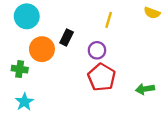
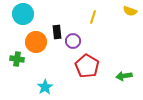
black rectangle: (67, 37) -> (57, 32), turned -32
purple circle: (97, 50) -> (73, 41), moved
cyan star: (24, 102) -> (45, 87), moved

